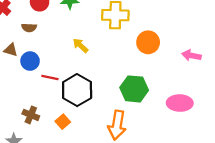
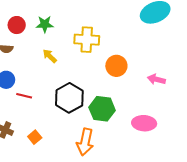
yellow arrow: (80, 45) -> (50, 56), moved
black hexagon: (77, 90) -> (69, 98), moved

